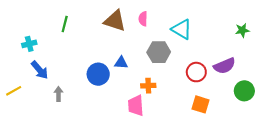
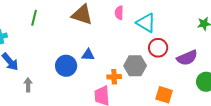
pink semicircle: (143, 19) -> (119, 13), moved
gray hexagon: (159, 52) -> (135, 66), moved
red circle: (196, 72) -> (158, 48), moved

